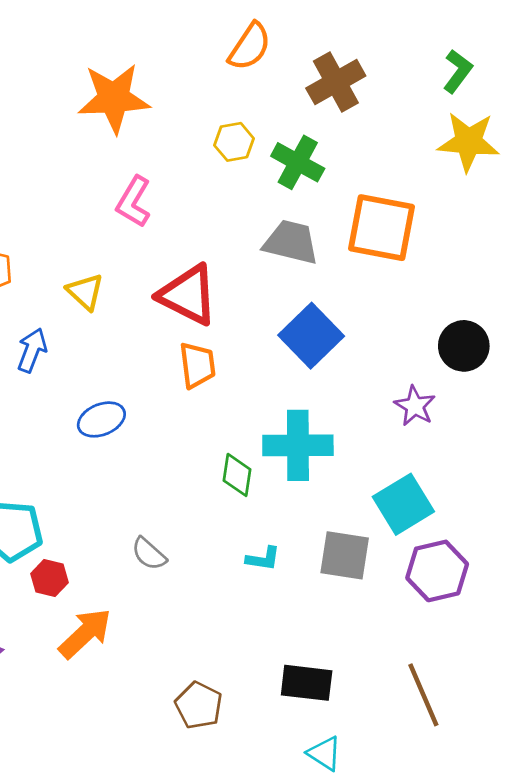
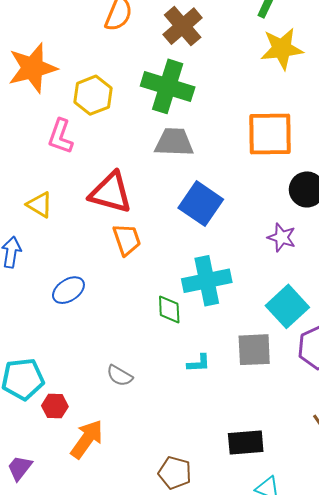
yellow hexagon: (234, 142) -> (93, 95), moved, size x1.4
green cross: (298, 162) -> (168, 86), size x1.4
orange square: (382, 228) -> (270, 134), moved

